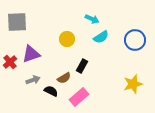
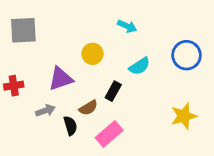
cyan semicircle: (101, 37) -> (139, 66), moved
purple triangle: (31, 54) -> (61, 79), moved
red cross: (10, 62) -> (14, 86), turned 32
black semicircle: (51, 91) -> (70, 126), turned 48

